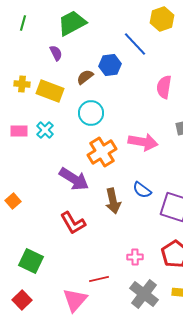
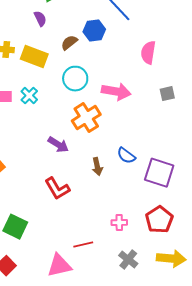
pink arrow: (143, 142) -> (116, 92), moved
purple arrow: (74, 179) -> (58, 145), size x0.7
brown arrow: (113, 201) -> (97, 167), size x0.7
gray cross: (144, 294) -> (128, 260), size x0.7
pink triangle: (75, 300) -> (59, 266), turned 36

